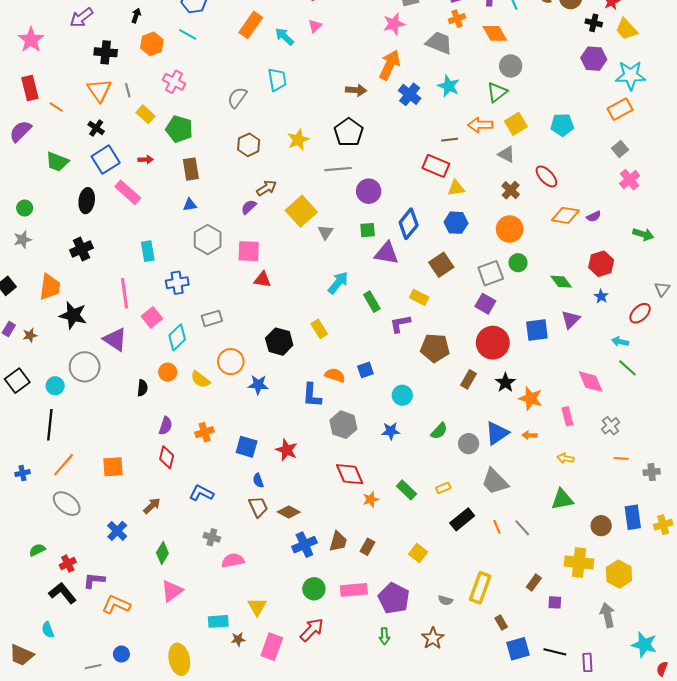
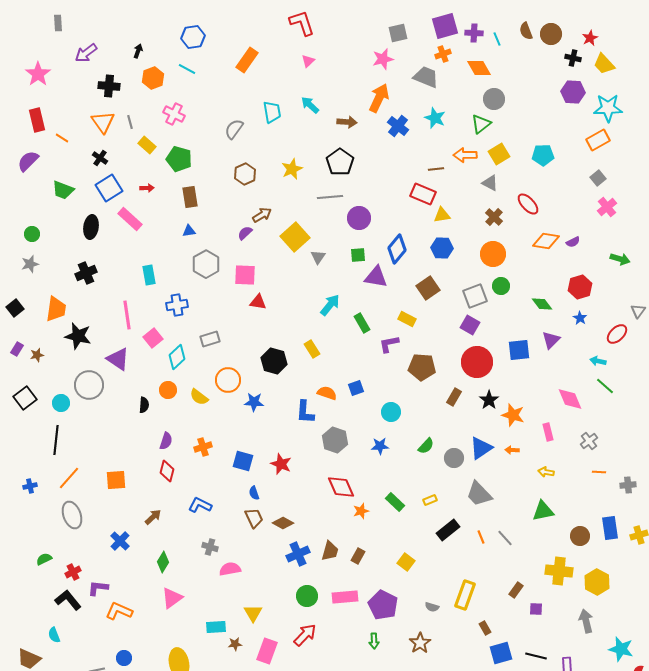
cyan arrow: (284, 37) -> (310, 105), moved
gray ellipse: (67, 504) -> (72, 515), turned 32

